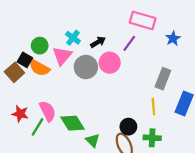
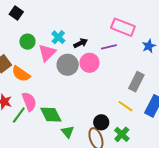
purple line: (129, 43) -> (109, 47), turned 35
black square: (25, 60) -> (16, 13), moved
orange semicircle: (39, 68) -> (21, 74), moved
yellow line: (153, 107) -> (126, 106), turned -56
green cross: (152, 138) -> (122, 134), turned 35

